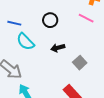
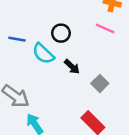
cyan semicircle: (25, 42) -> (43, 54), moved
black arrow: (58, 48) -> (72, 67), turned -120

